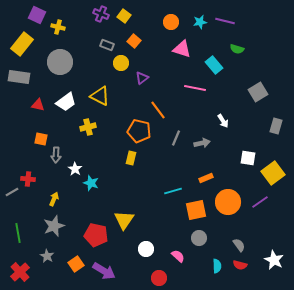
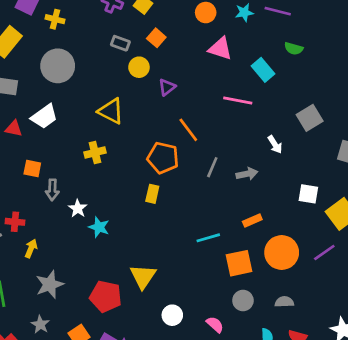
gray square: (258, 92) -> (310, 118), moved
white trapezoid: (66, 102) -> (44, 117), moved
red triangle: (38, 105) -> (14, 129), moved
yellow arrow: (54, 199) -> (31, 249), moved
gray semicircle: (239, 245) -> (284, 302), moved, turned -56

